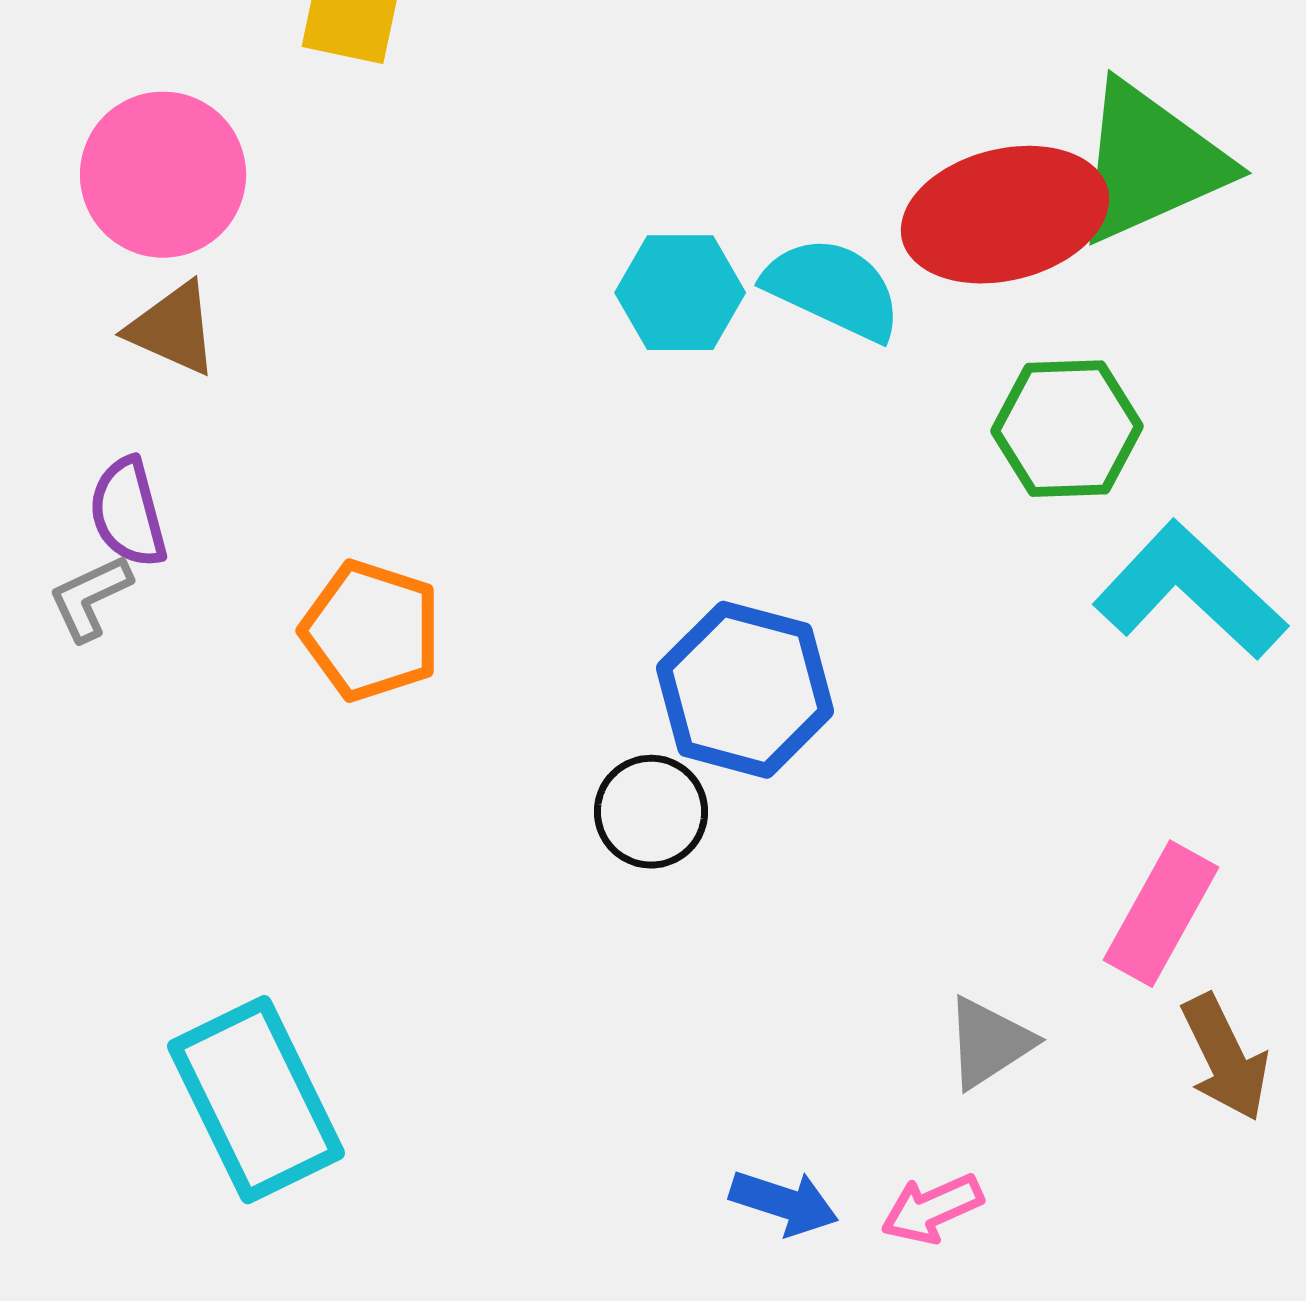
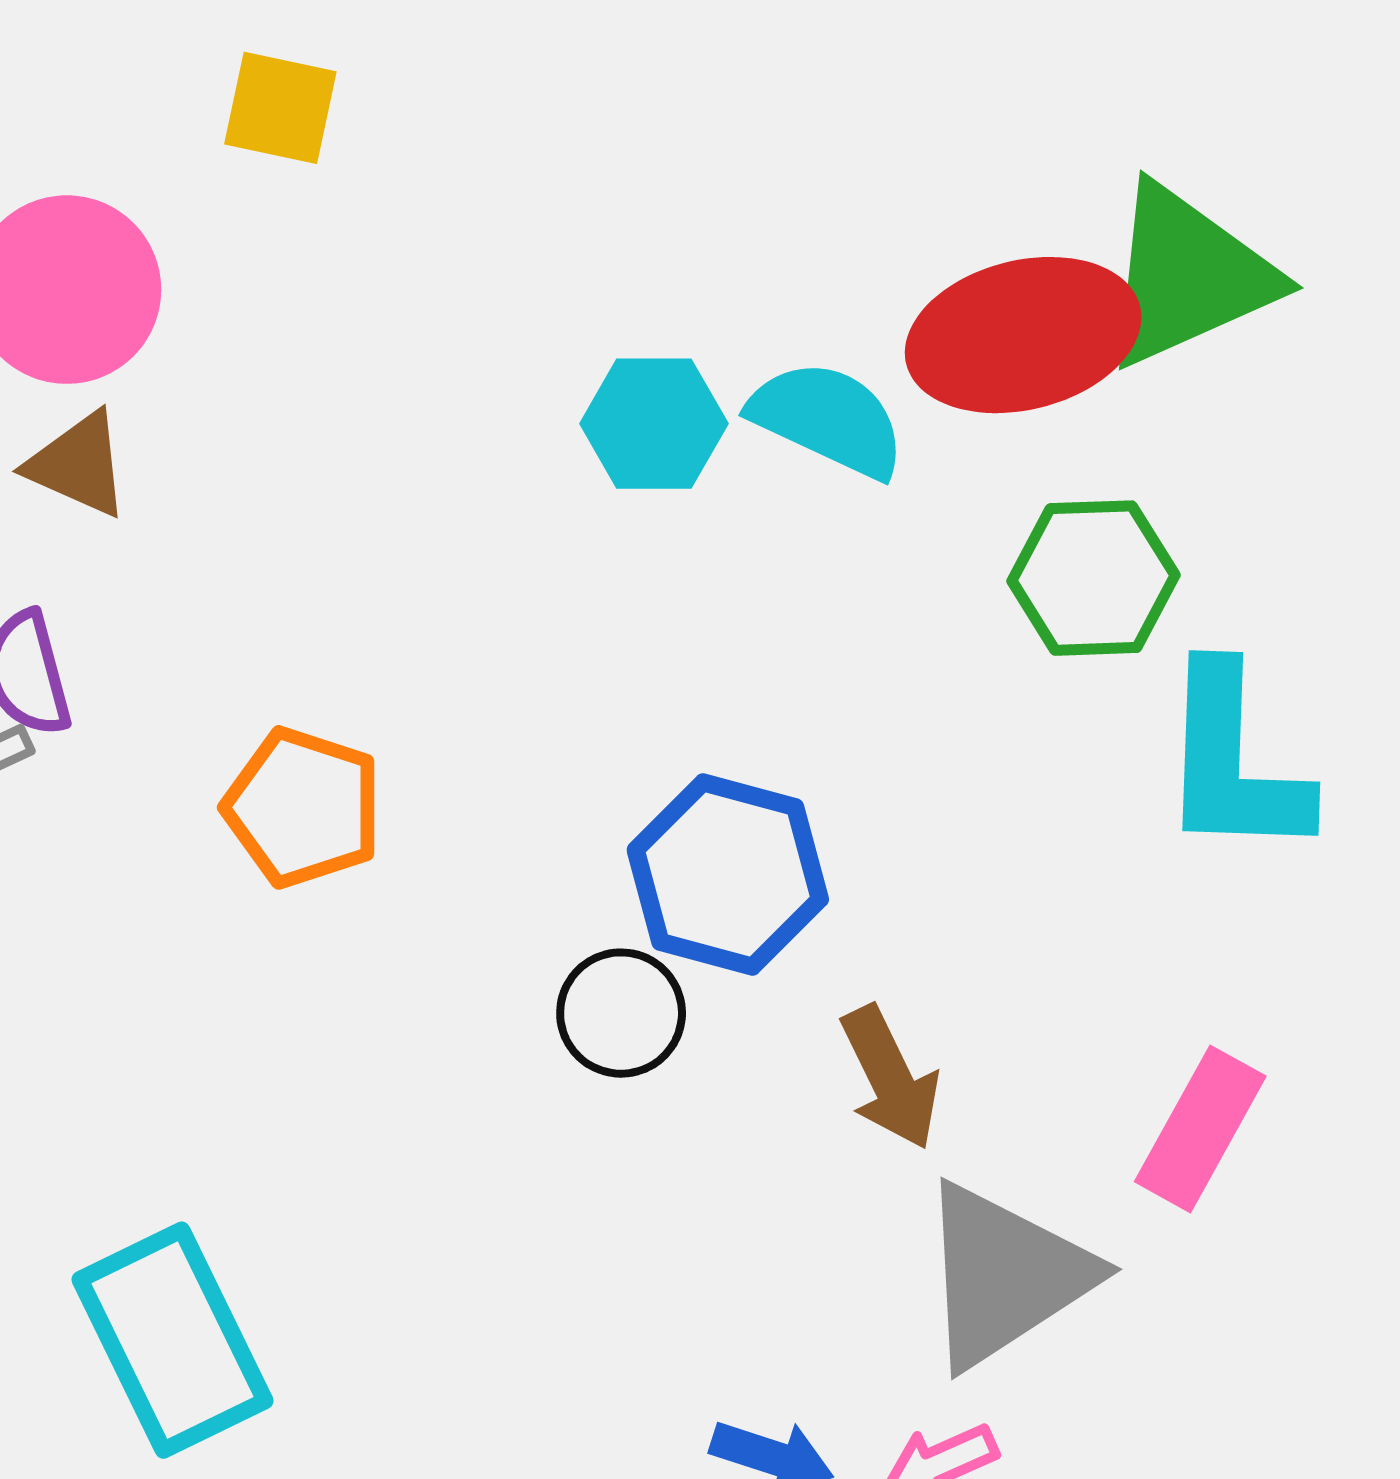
cyan L-shape: (1190, 591) -> (1233, 762), turned -131
gray triangle: (989, 1043) -> (1005, 1275), size x1.8
brown arrow: (1225, 1058) -> (890, 1078), moved

